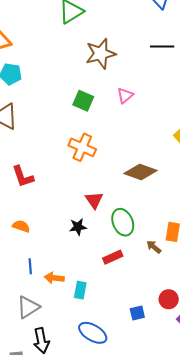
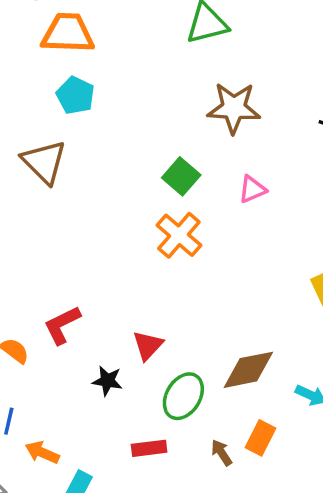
orange cross: (82, 147) -> (179, 235), moved
brown diamond: (140, 172) -> (248, 370), moved, turned -48
red L-shape: (23, 176) -> (62, 325), moved, turned 65
green ellipse: (123, 222) -> (183, 396), turned 36

